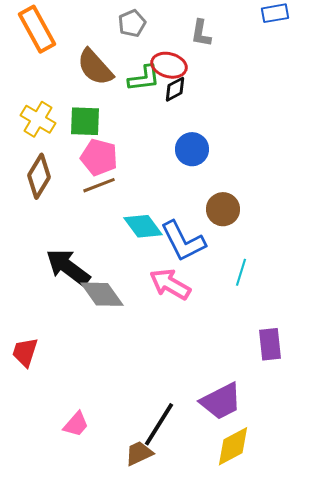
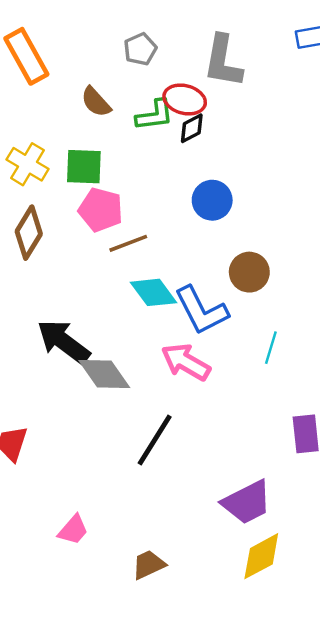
gray L-shape: (201, 33) -> (223, 61), size x1.6
brown semicircle: (95, 67) -> (96, 102), size x0.7
brown line: (99, 185) -> (128, 243), moved
black line: (159, 424) -> (155, 440), moved

